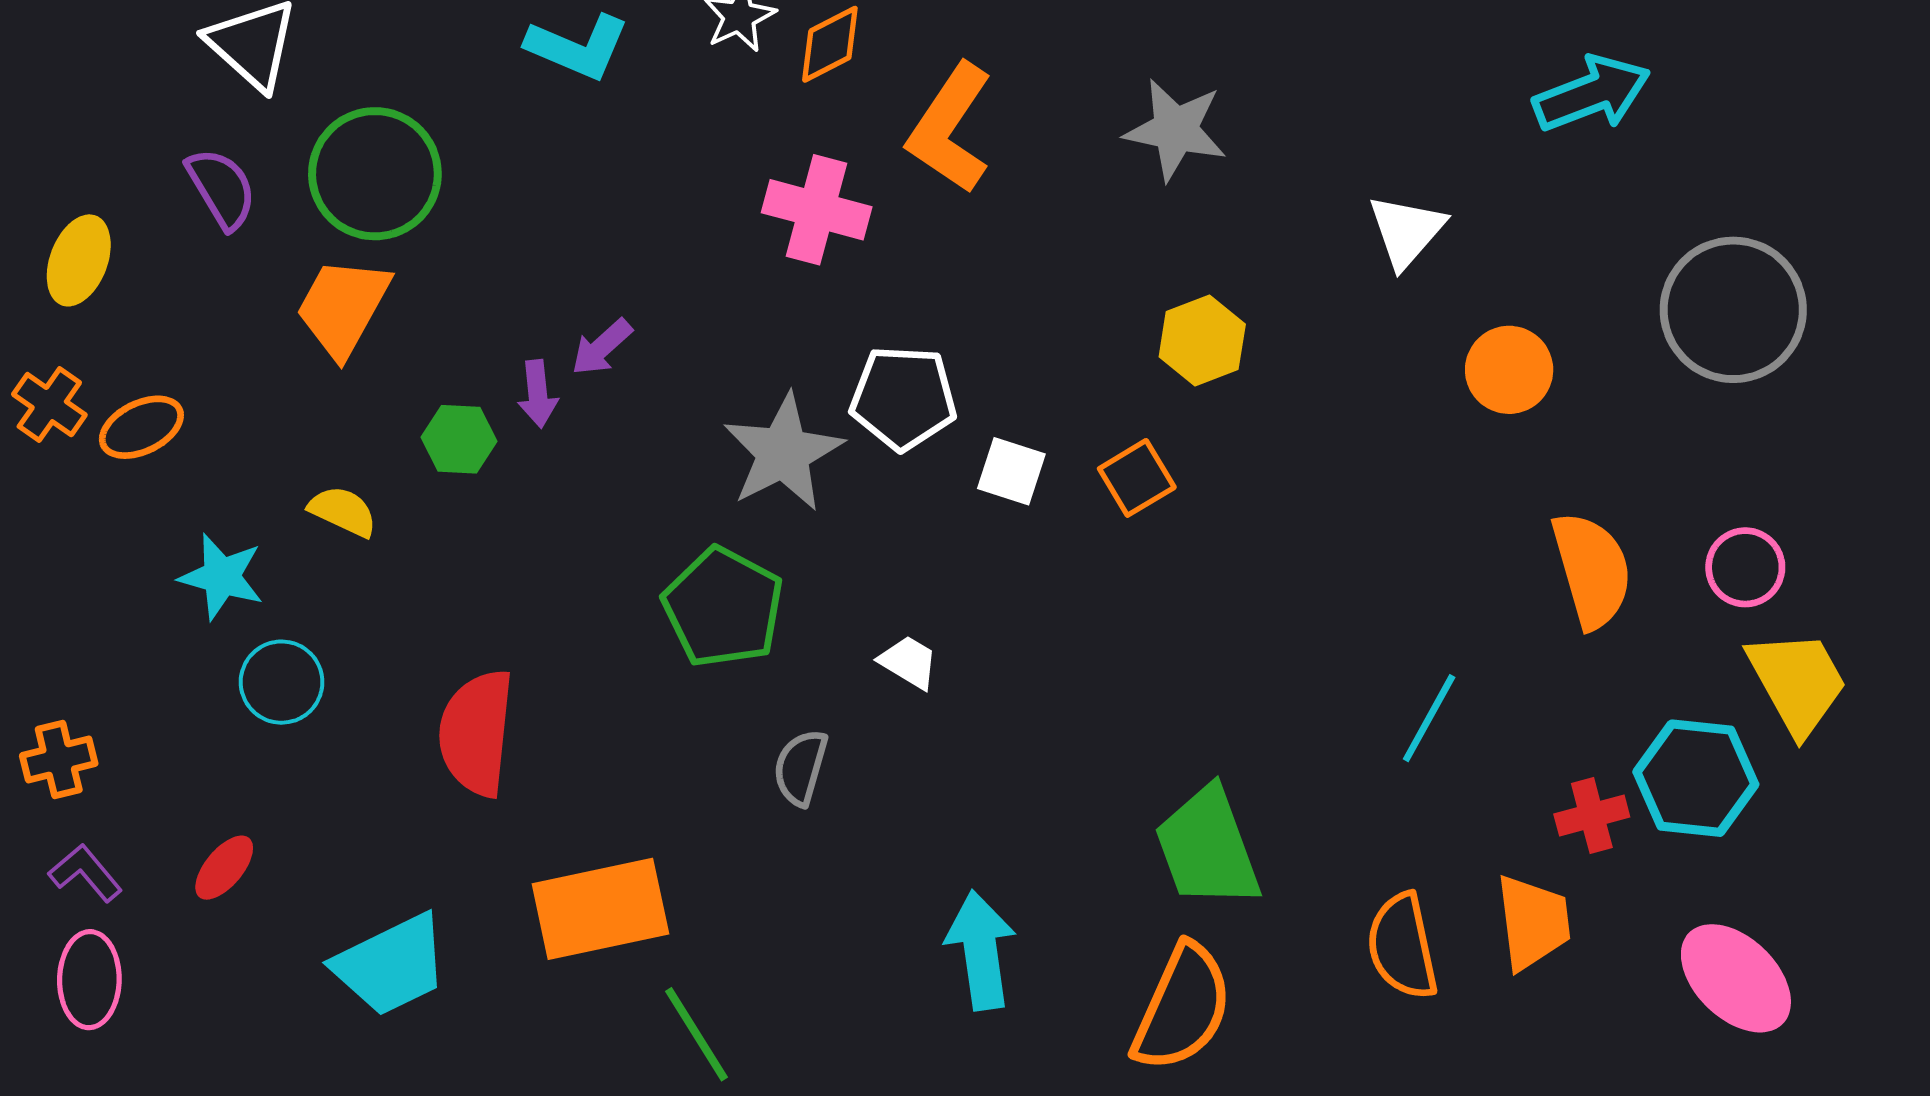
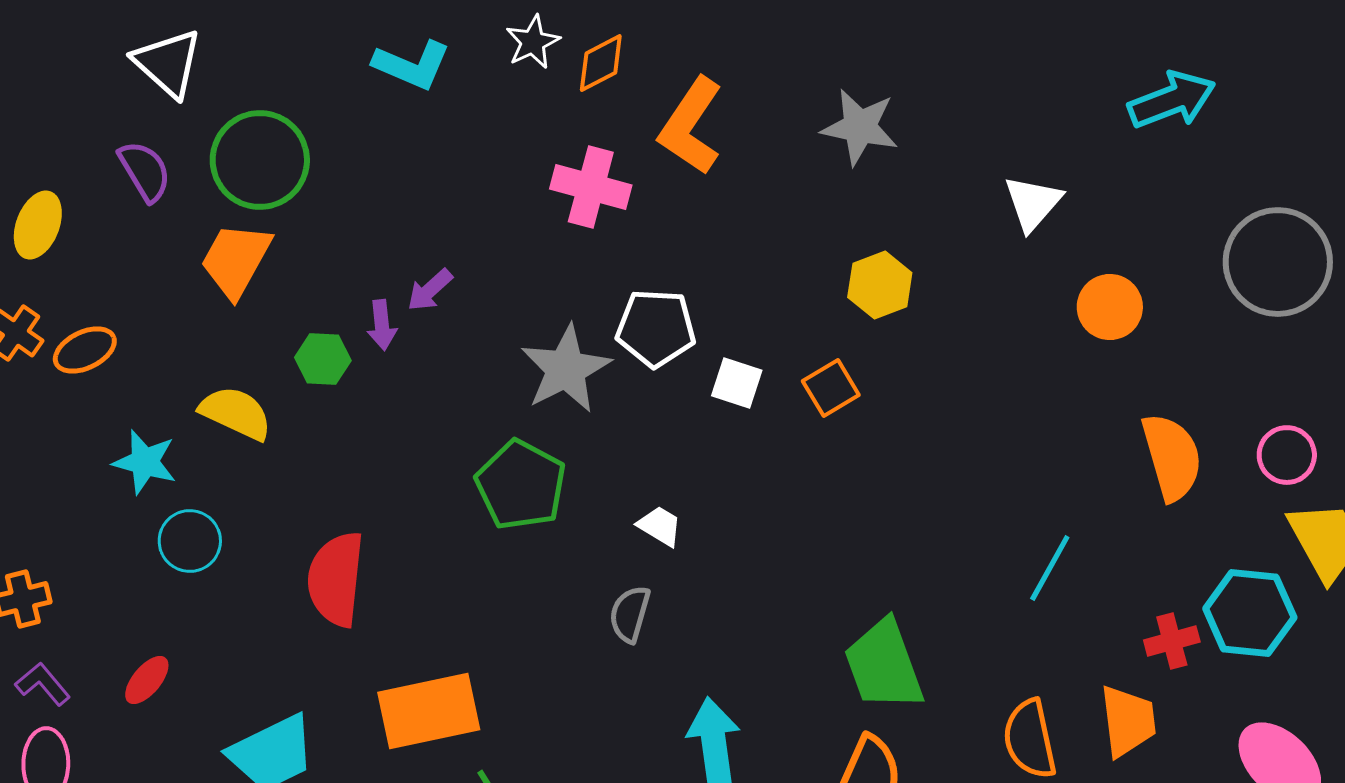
yellow semicircle: (343, 511) -> (236, 413), size x1.4
gray semicircle: (801, 767) -> (630, 614), moved

